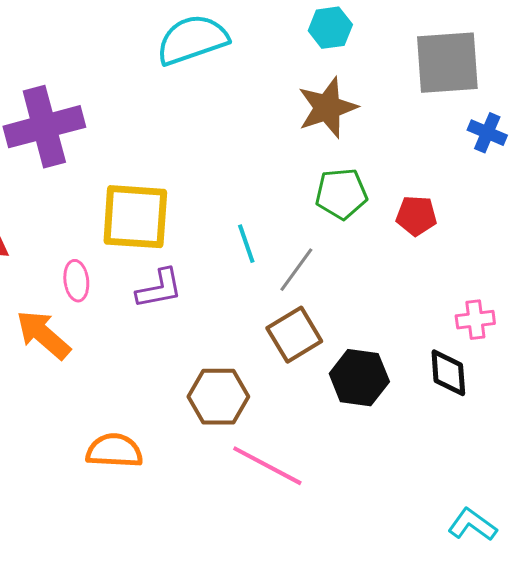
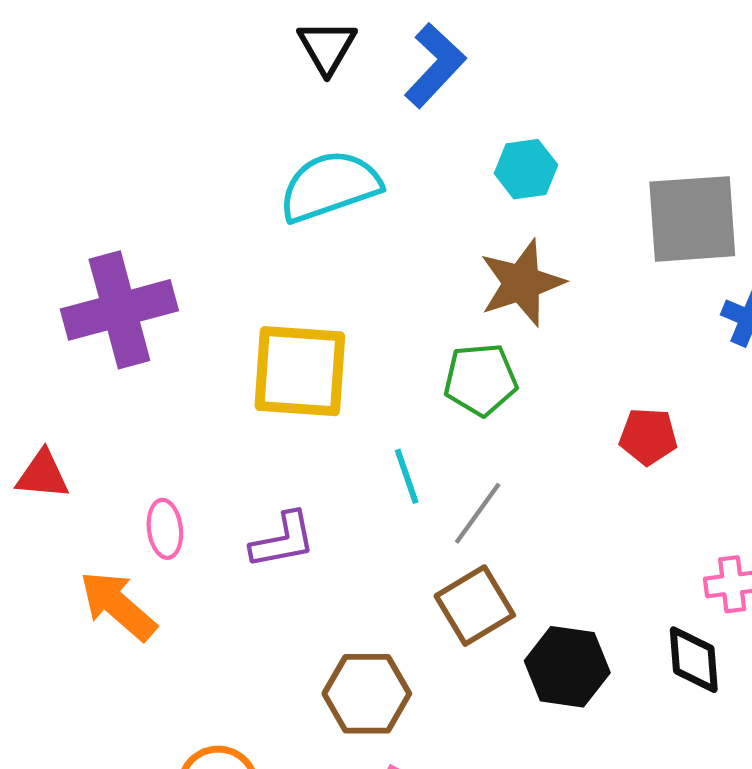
green pentagon: (341, 194) -> (481, 380), moved
yellow square: (135, 217) -> (300, 371), moved

